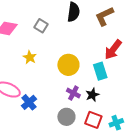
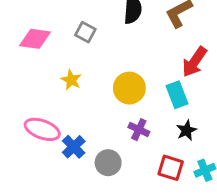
black star: (92, 95) -> (186, 130), moved
gray circle: (66, 117) -> (108, 163), moved

